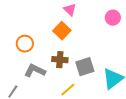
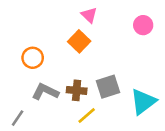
brown cross: (60, 60) -> (77, 90), moved

